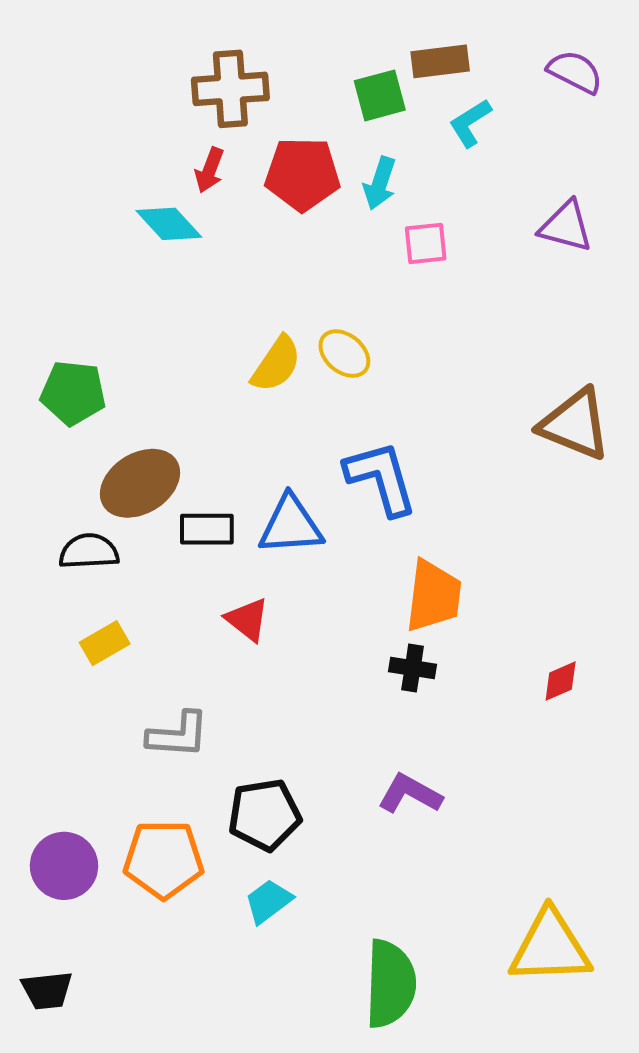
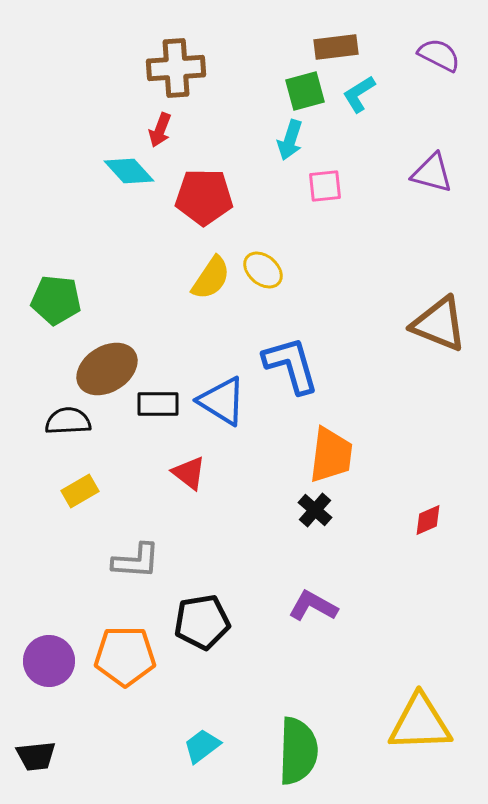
green square: (380, 95) -> (305, 91), moved
red pentagon: (302, 174) -> (204, 197), moved
blue triangle: (291, 525) -> (222, 401), turned 36
black cross: (413, 668) -> (315, 510), turned 32
cyan trapezoid: (268, 901) -> (202, 746), moved

